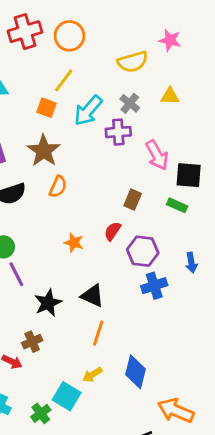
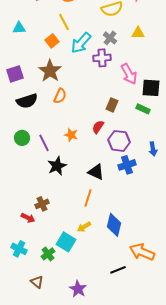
yellow line: (64, 80) -> (64, 22), turned -66
orange square: (47, 108) -> (52, 41), turned 32
purple line: (16, 274) -> (44, 143), moved
black triangle: (92, 296) -> (96, 172), moved
black star: (48, 303) -> (57, 166), moved

